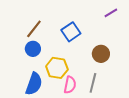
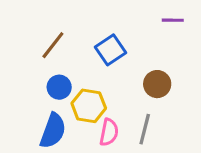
purple line: (111, 13) -> (173, 20), turned 32
blue circle: (33, 49) -> (59, 87), moved

